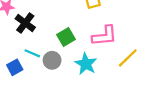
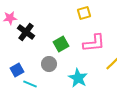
cyan line: (32, 53) -> (30, 84), moved
cyan star: (86, 64) -> (78, 78), moved

